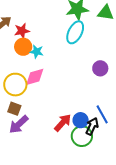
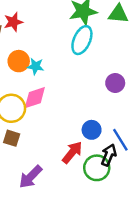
red star: (22, 31) -> (13, 22), moved
blue circle: (81, 120) -> (92, 130), moved
purple arrow: (19, 124) -> (31, 177), moved

